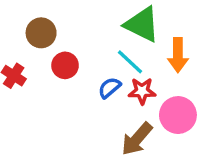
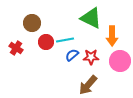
cyan line: (130, 62) -> (65, 40), moved, turned -54
pink circle: (178, 115) -> (120, 61), moved

